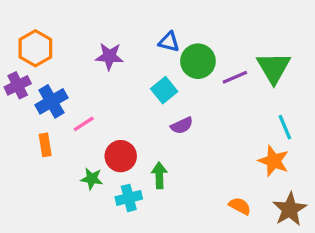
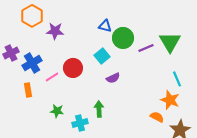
orange hexagon: (35, 48) -> (32, 16), moved
purple star: (109, 56) -> (55, 31), moved
red circle: (121, 156) -> (73, 68), moved
orange semicircle: (240, 206) -> (157, 117), moved

